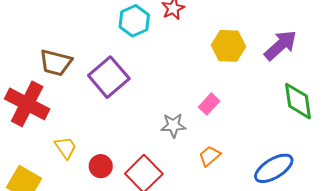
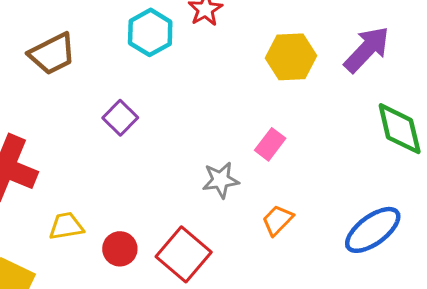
brown trapezoid: (56, 63) -> (52, 54), moved, turned -36
purple square: (109, 77) -> (120, 118), size x0.6
yellow trapezoid: (66, 148) -> (66, 226), turned -60

